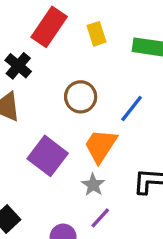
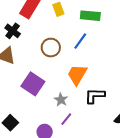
blue line: (132, 109) -> (80, 41), moved
orange trapezoid: (101, 146) -> (77, 75), moved

